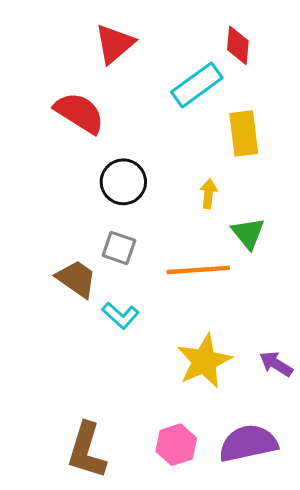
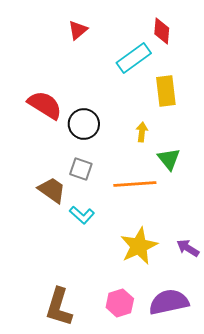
red triangle: (115, 44) -> (78, 30), size x0.7
red semicircle: (79, 113) -> (45, 105), moved

